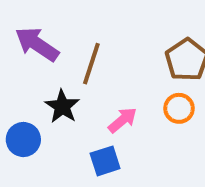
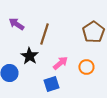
purple arrow: (37, 44) -> (16, 24), size x0.7
orange circle: (179, 108) -> (86, 67), moved

